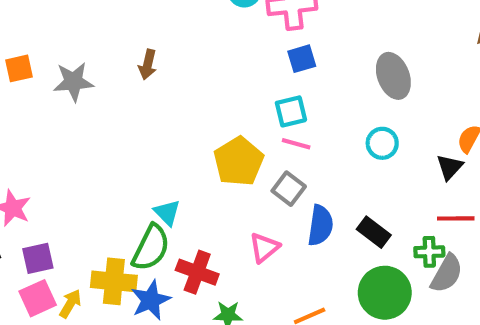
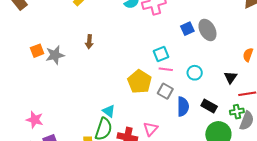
blue square: (302, 59) -> (187, 29), moved
orange square: (19, 68) -> (37, 51), moved
cyan circle: (382, 143) -> (195, 73), moved
black triangle: (450, 167) -> (231, 77), moved
pink triangle: (264, 248) -> (151, 129), moved

